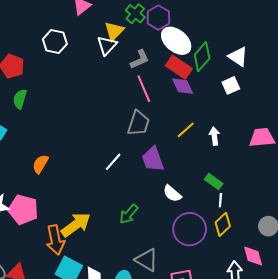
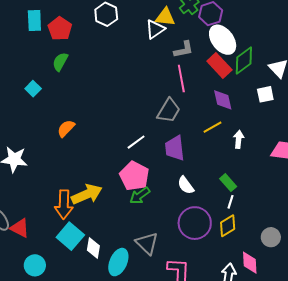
yellow triangle: (114, 31) -> (165, 17), turned 40
purple diamond: (183, 86) -> (223, 100), moved
pink pentagon: (23, 210) -> (134, 176), moved

